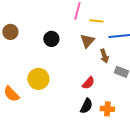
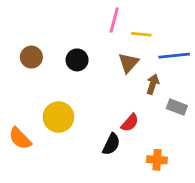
brown circle: (10, 32) -> (31, 57), moved
brown arrow: (104, 56) -> (153, 84), turned -144
black semicircle: (86, 106) -> (111, 144), moved

